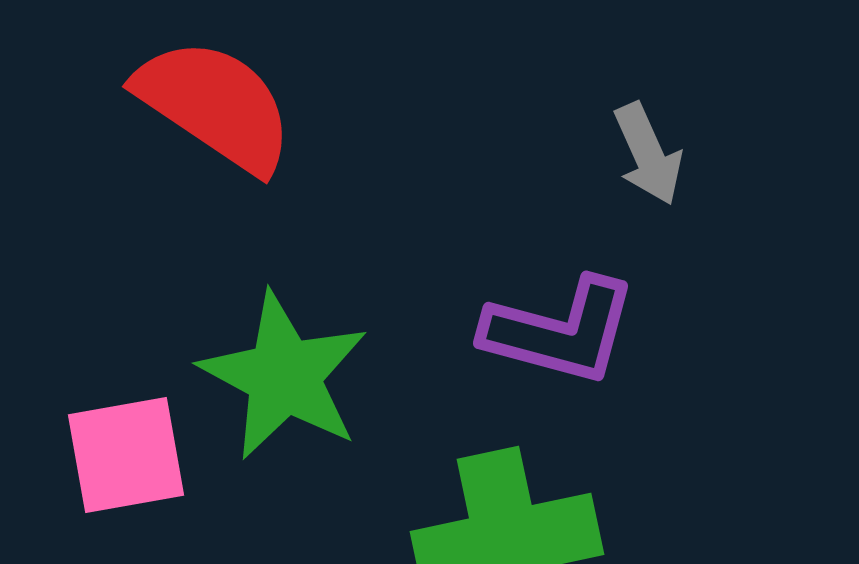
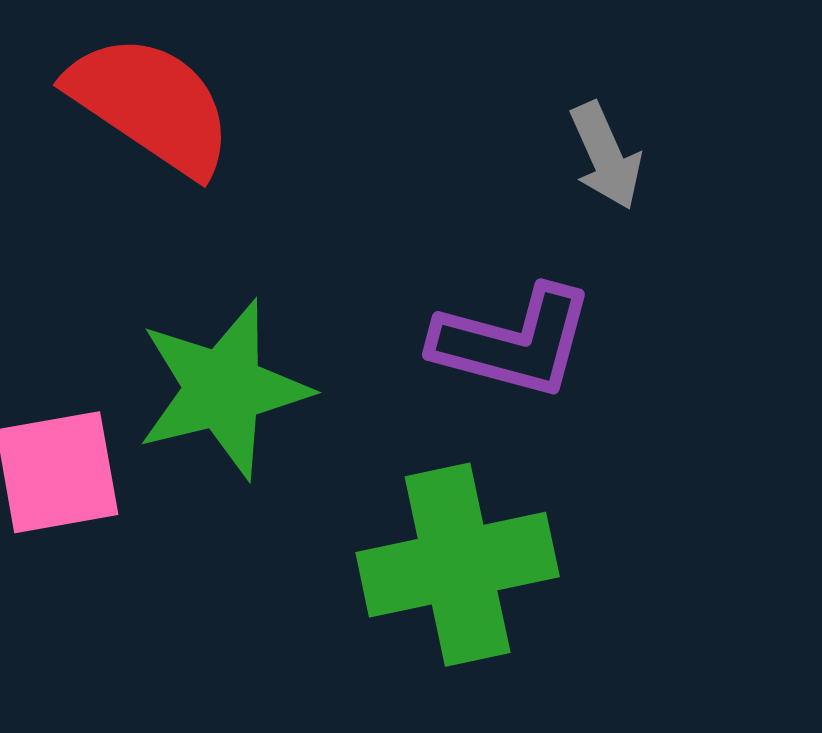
green star: (284, 376) -> (223, 389), turned 30

